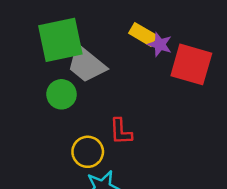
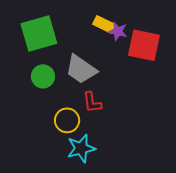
gray trapezoid: (86, 64) -> (81, 69), moved

